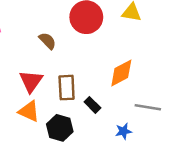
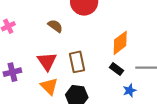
black rectangle: (92, 105) -> (116, 69), moved
orange triangle: (29, 111) -> (49, 86), turned 30

